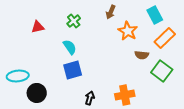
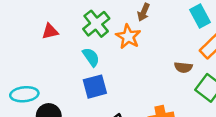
green cross: (74, 21) -> (96, 24), size x1.5
orange star: (128, 31) -> (128, 37), moved

